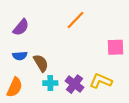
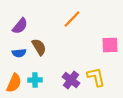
brown semicircle: (41, 63) -> (39, 47), moved
yellow L-shape: (101, 81) -> (96, 77), turned 55
cyan cross: (50, 83) -> (35, 80), moved

